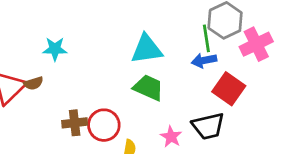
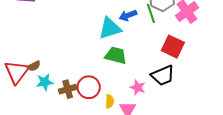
cyan star: (55, 49) -> (45, 82), moved
blue arrow: (204, 60) -> (128, 15), moved

